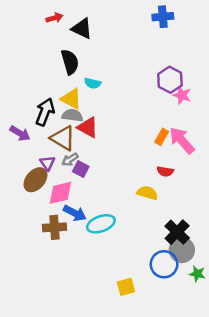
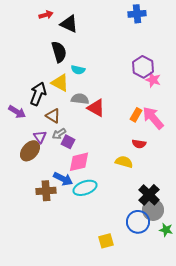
gray semicircle: (72, 115) -> (80, 99), moved
red triangle: (88, 127) -> (96, 108), moved
brown triangle: (63, 138) -> (53, 116), size x0.7
pink diamond: (60, 193) -> (79, 162), moved

